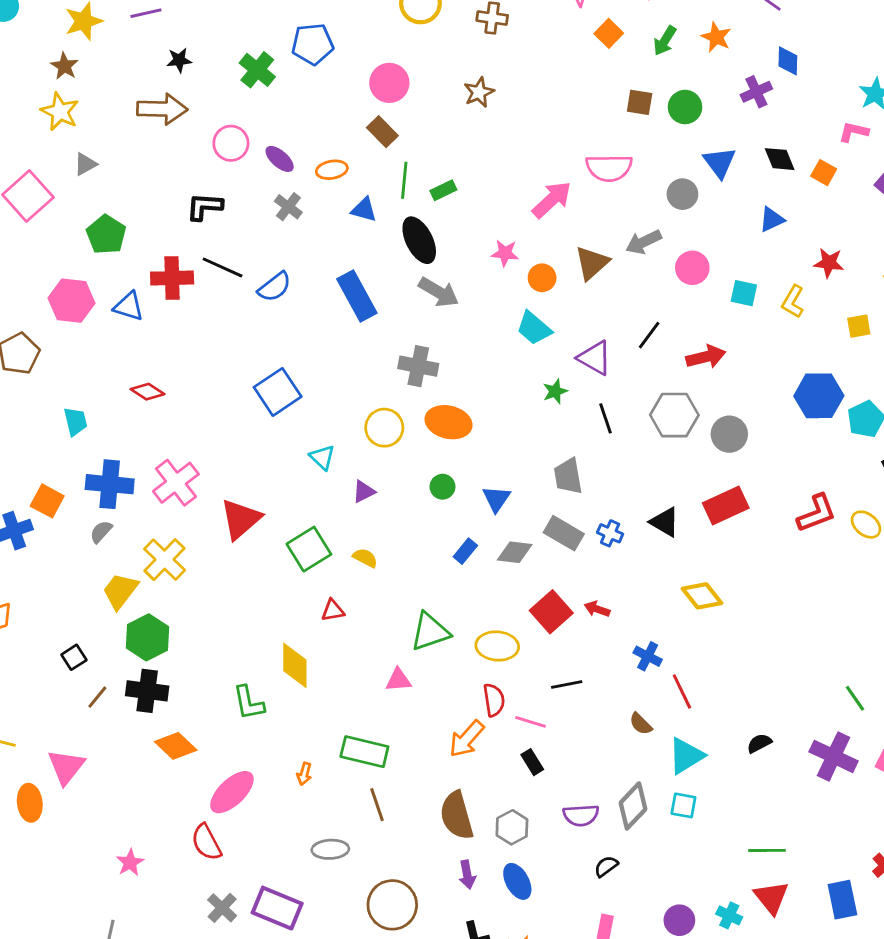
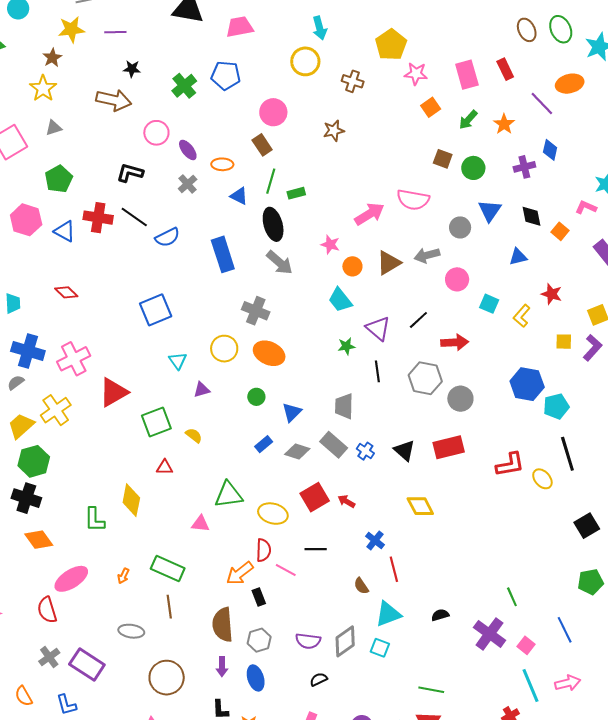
black rectangle: (532, 762) -> (259, 597), moved

